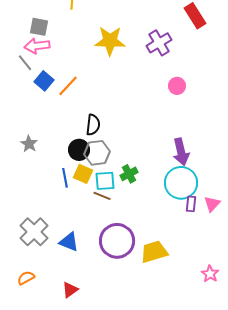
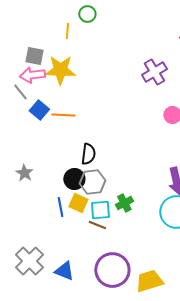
yellow star: (110, 41) -> (60, 70), moved
orange line: (68, 86) -> (63, 115), turned 50

